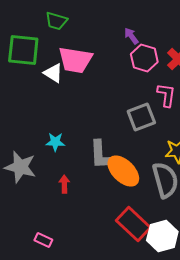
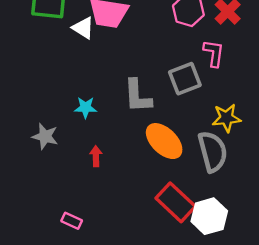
gray L-shape: (101, 155) -> (138, 96), moved
gray star: (20, 167) -> (45, 136), size x0.7

